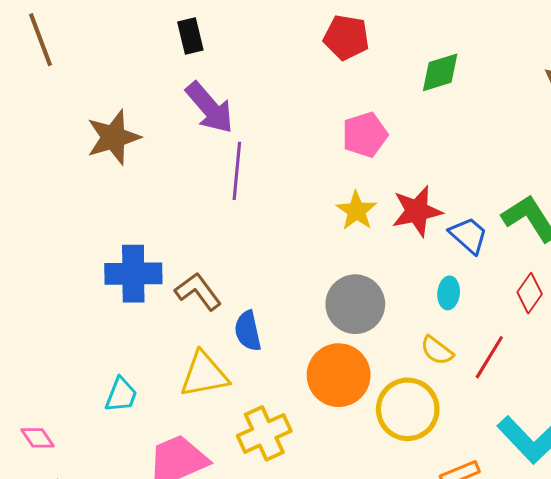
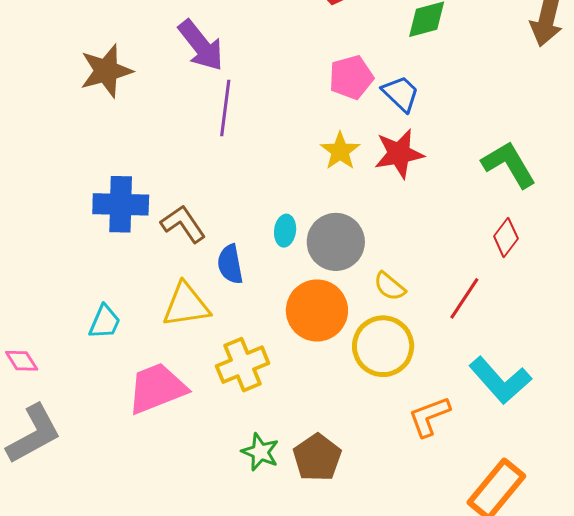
blue trapezoid: (468, 235) -> (401, 94), moved
cyan ellipse: (449, 293) -> (285, 231), moved
yellow semicircle: (437, 351) -> (390, 286), moved

